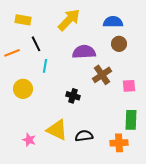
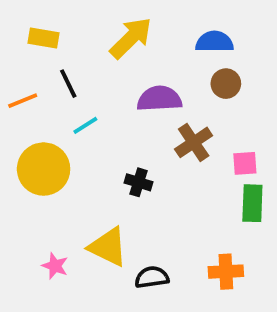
cyan line: (45, 66) -> (85, 125), turned 48
yellow circle: (23, 89) -> (44, 169), size x1.4
green rectangle: (131, 120) -> (252, 203), moved
black semicircle: (84, 136) -> (152, 277), moved

